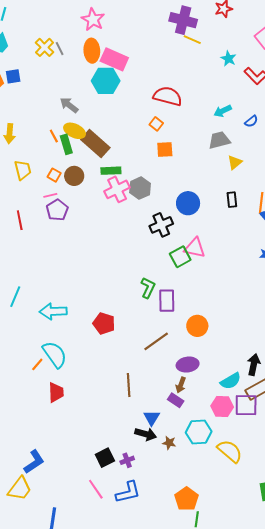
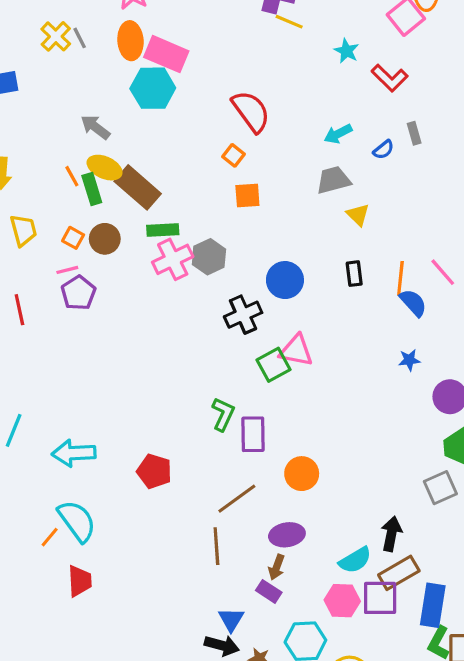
red semicircle: (168, 96) -> (251, 111), turned 40
yellow triangle: (235, 162) -> (358, 215), turned -35
brown line: (129, 385) -> (216, 546), moved

